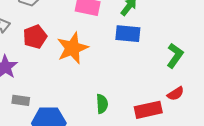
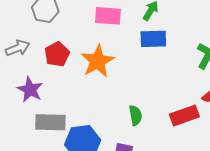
gray rectangle: (21, 100) -> (50, 122), size x1.6

